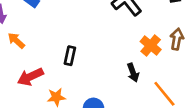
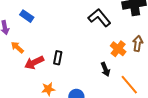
red arrow: (30, 77) -> (34, 62), moved

